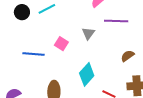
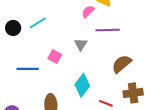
brown semicircle: (127, 56) -> (122, 64), size x1.5

